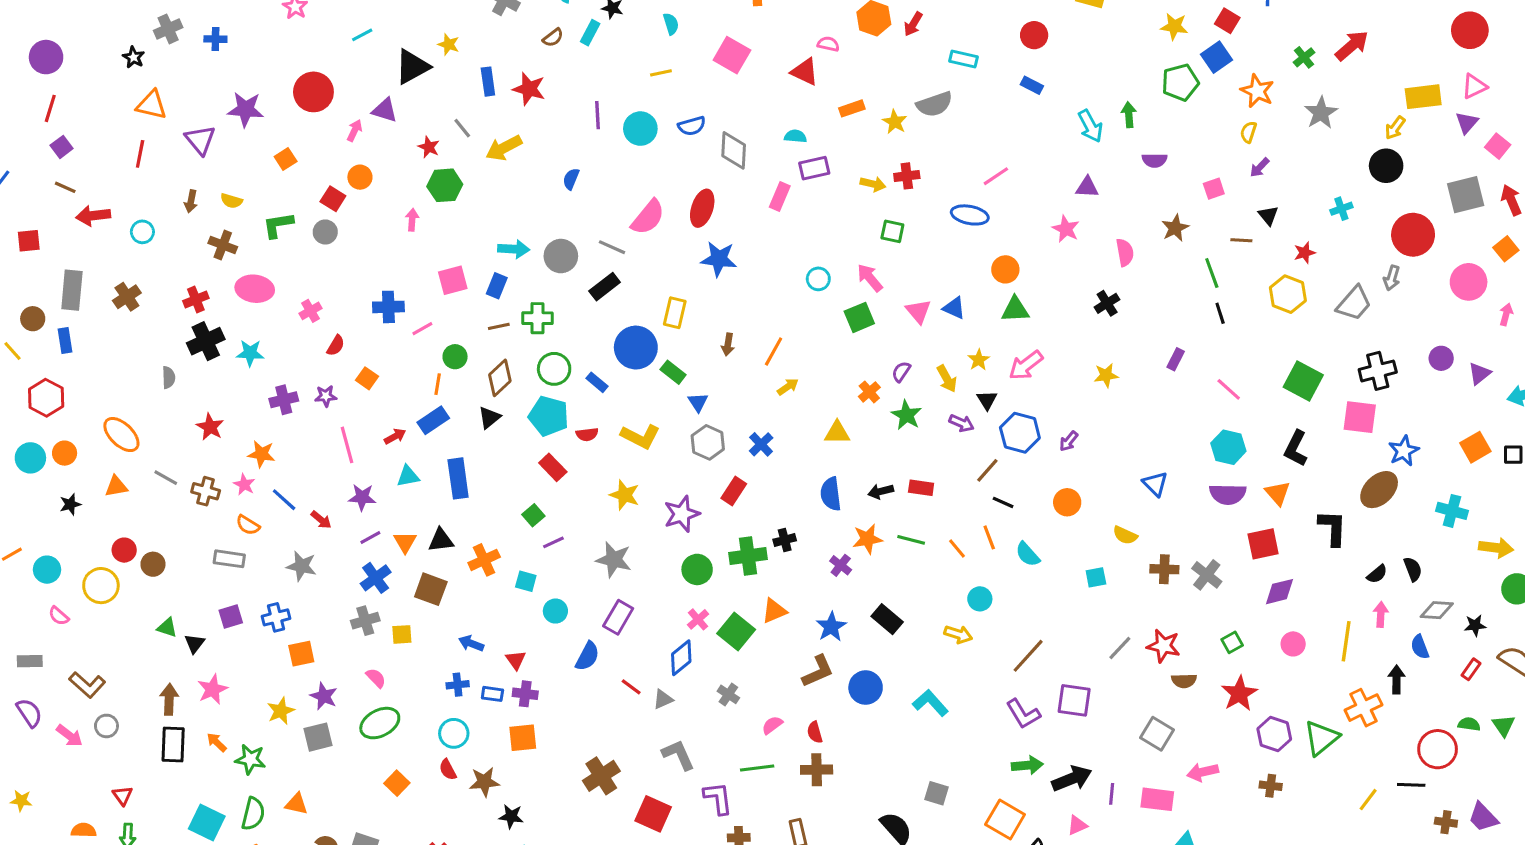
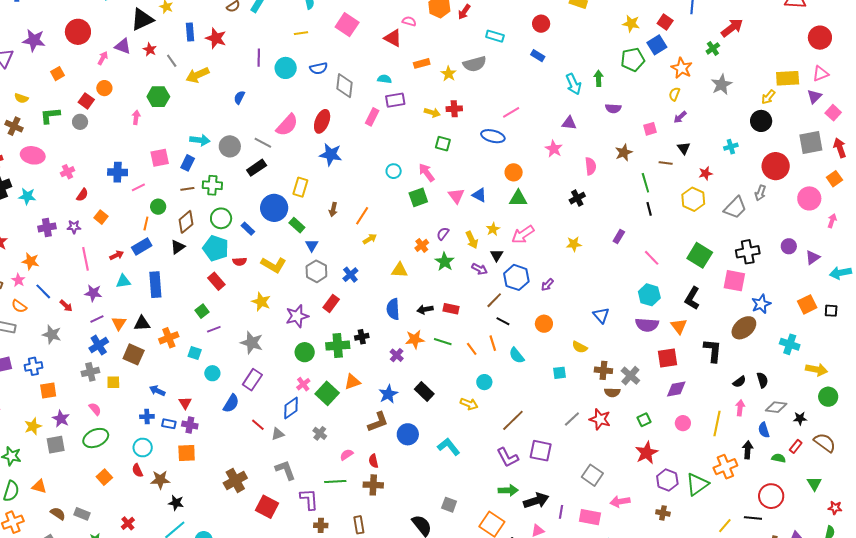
red arrow: (1352, 46) -> (732, 28), moved
red star: (429, 147) -> (150, 50), moved
brown semicircle: (1184, 681) -> (612, 392), moved
green semicircle: (1469, 724) -> (779, 458), moved

